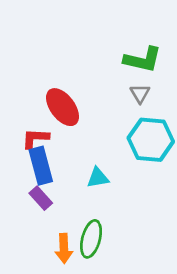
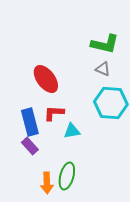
gray triangle: (140, 94) -> (103, 69), turned -35
red L-shape: (35, 138) -> (54, 113), moved

